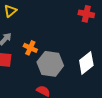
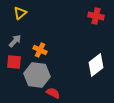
gray hexagon: (50, 64) -> (37, 75), moved

